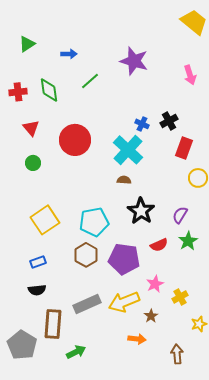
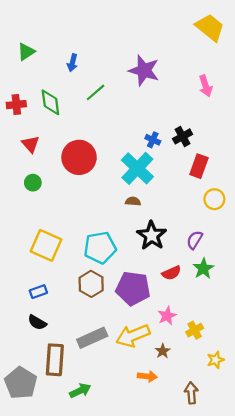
blue arrow: (69, 54) -> (72, 63), turned 105
yellow square: (45, 220) -> (46, 245), turned -32
black semicircle: (37, 290) -> (37, 322), turned 36

